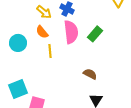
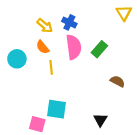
brown semicircle: (90, 74) -> (117, 81), moved
cyan square: (18, 89) -> (56, 109), moved, turned 30

